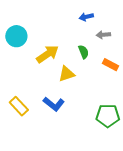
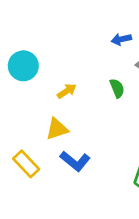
yellow arrow: (47, 54) -> (67, 91), size x0.6
yellow triangle: (67, 74) -> (57, 129), moved

